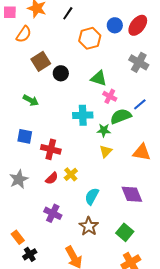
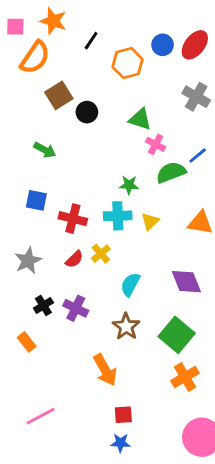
black line: (68, 13) -> (91, 41), moved
orange semicircle: (24, 34) -> (35, 57), size x1.4
cyan cross: (83, 115) -> (118, 216), moved
green star: (104, 130) -> (129, 185), moved
green square: (125, 232) -> (177, 335), size x1.4
black cross: (30, 254) -> (43, 305), moved

